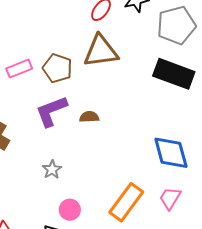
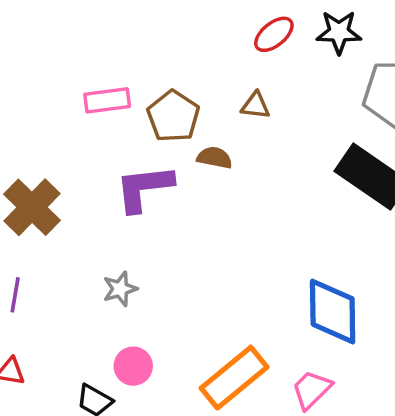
brown triangle: (101, 51) -> (256, 106), size x0.5
brown semicircle: (89, 117) -> (215, 158), moved

